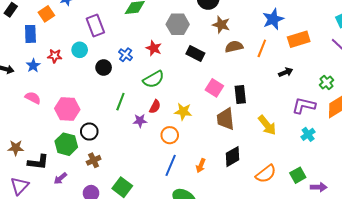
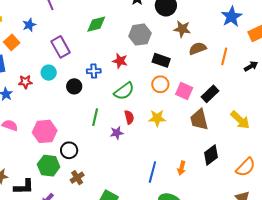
orange line: (262, 48) -> (224, 56), moved
blue cross: (126, 55) -> (94, 71), turned -32
black rectangle: (240, 94) -> (210, 94), turned 60
red semicircle: (155, 107) -> (129, 117), turned -32
orange circle: (170, 135) -> (160, 84), moved

